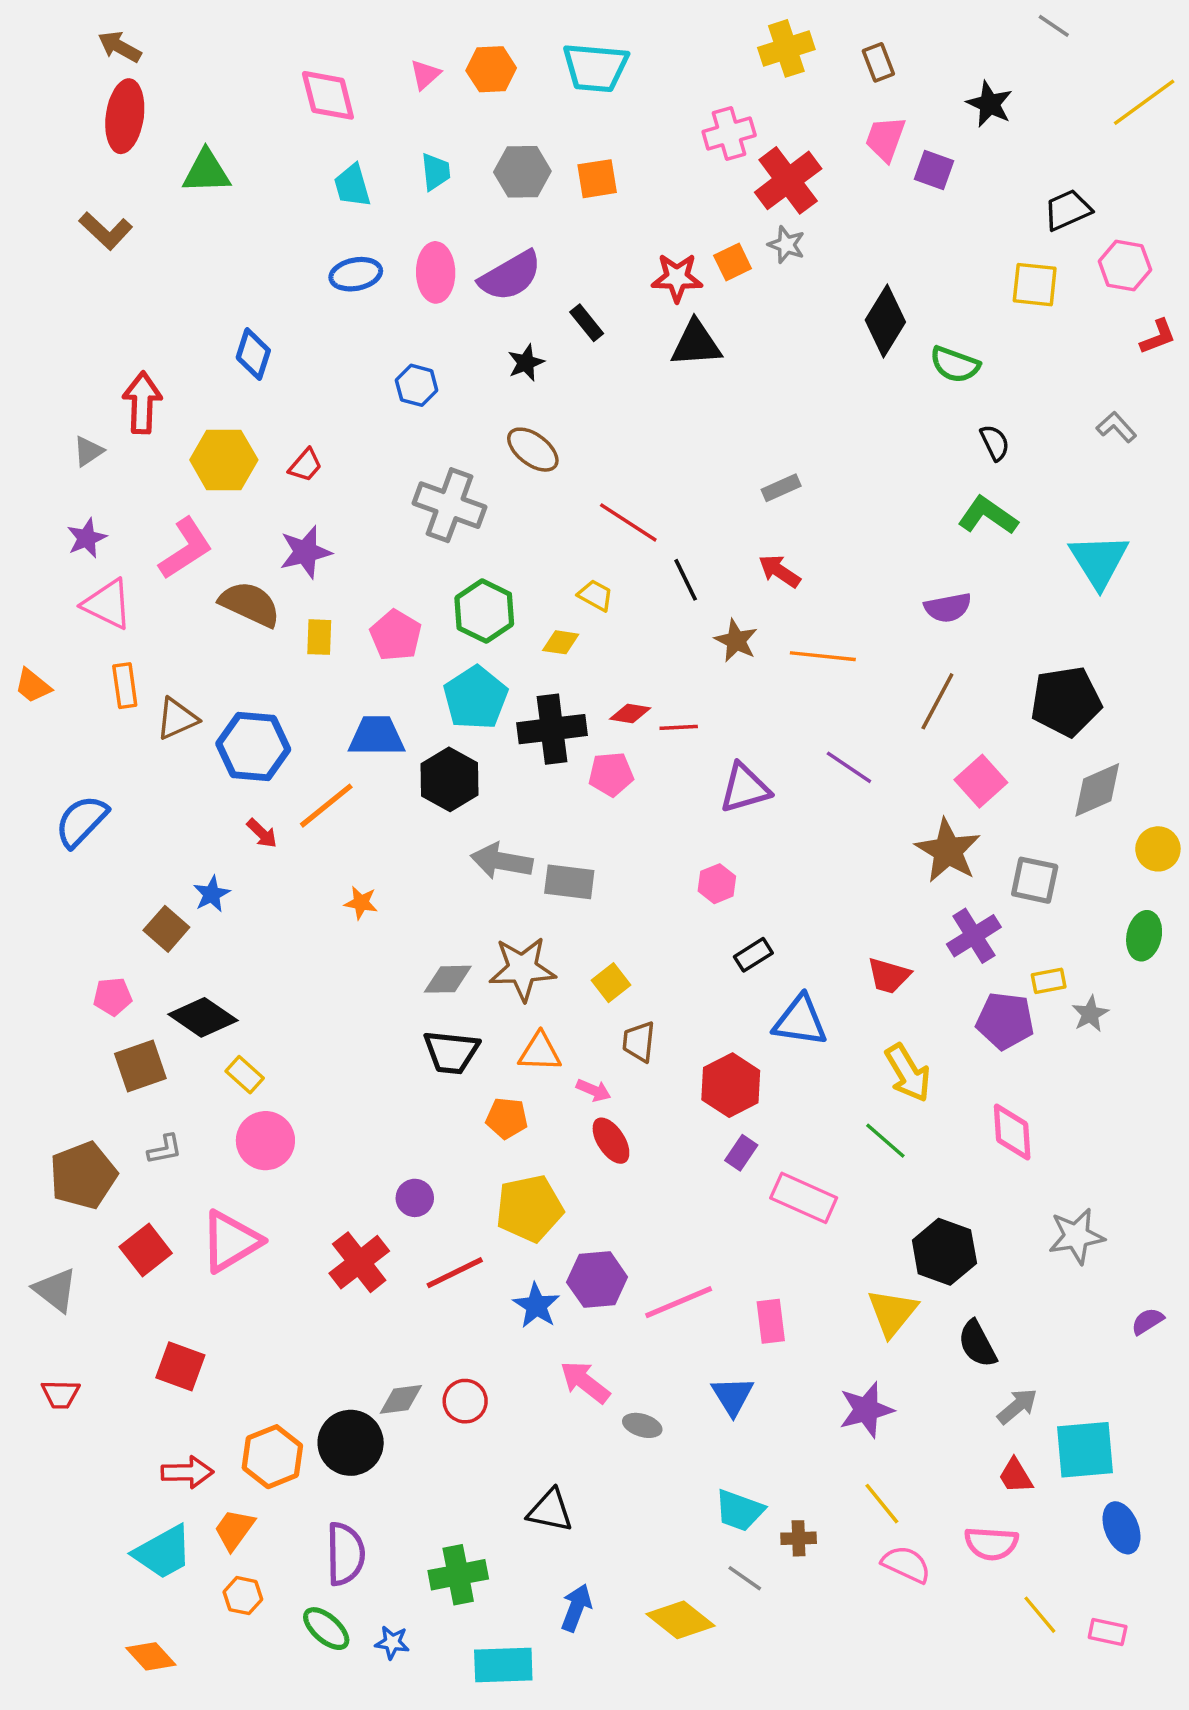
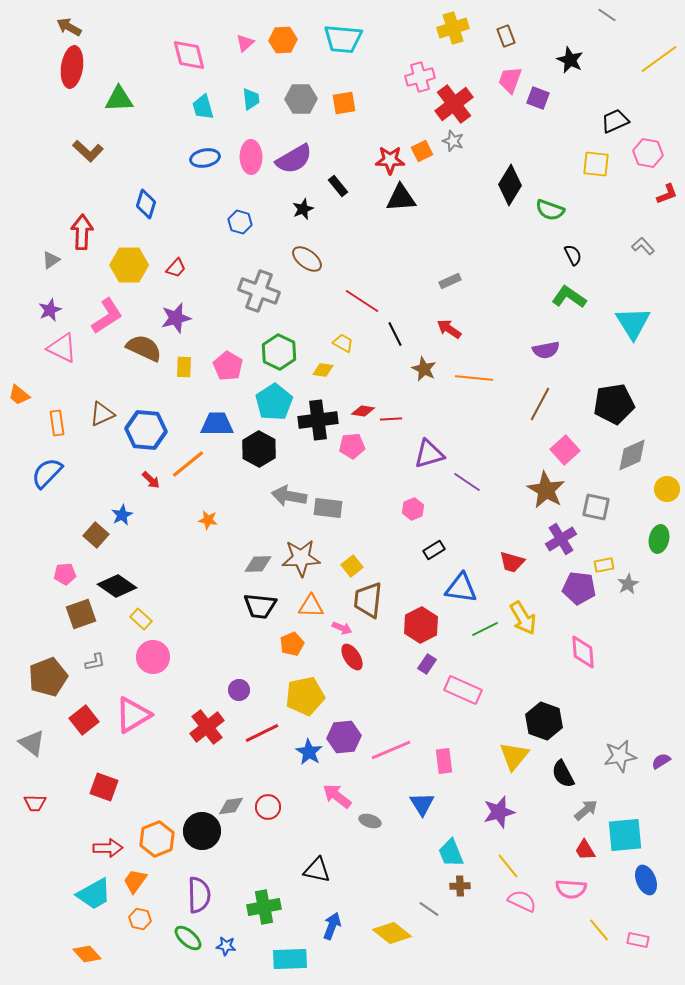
brown L-shape: (106, 231) -> (88, 151), moved
orange rectangle: (125, 686) -> (57, 423), moved
purple line: (849, 767) -> (467, 482), moved
brown trapezoid: (639, 1042) -> (368, 600), size x1.5
orange pentagon: (507, 1118) -> (292, 644), turned -30
green line: (885, 1141) -> (485, 629), moved, turned -68
gray star: (1076, 1236) -> (620, 756), moved
cyan trapezoid: (739, 1510) -> (451, 853), moved, turned 48

